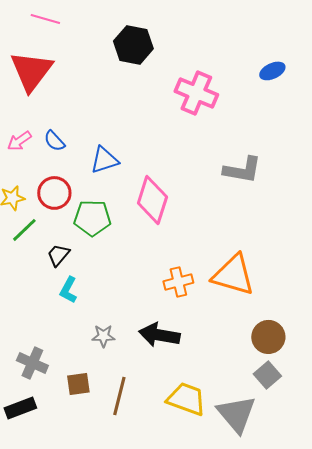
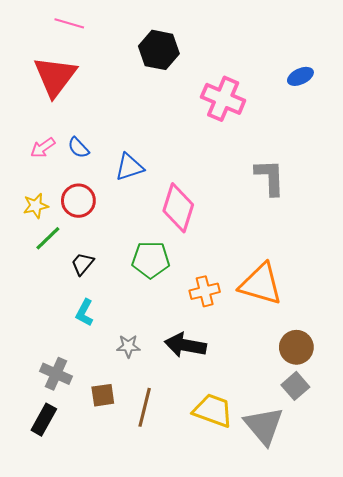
gray L-shape: (242, 170) -> (270, 177), turned -102
green pentagon: (92, 218) -> (151, 260), moved
cyan L-shape: (68, 290) -> (85, 313), moved
black rectangle: (20, 408) -> (44, 420), turned -40

